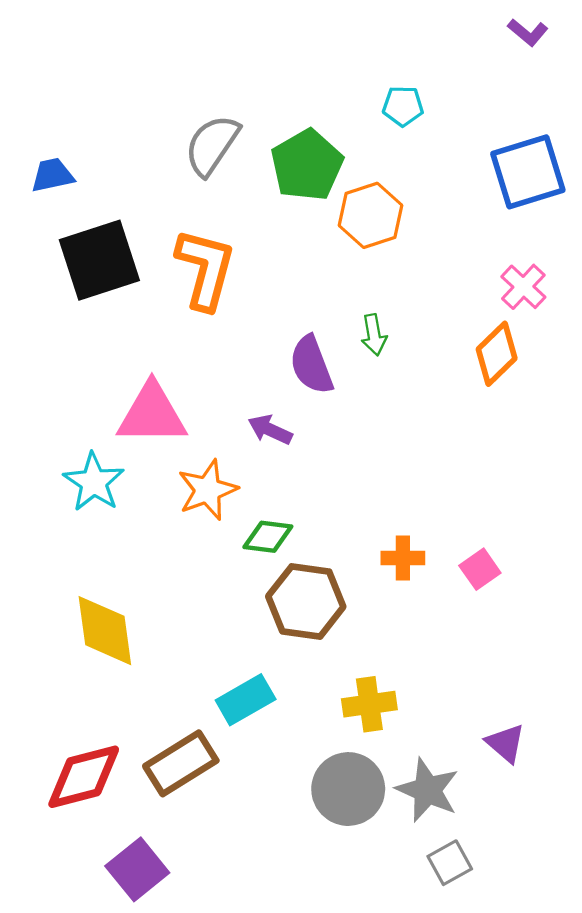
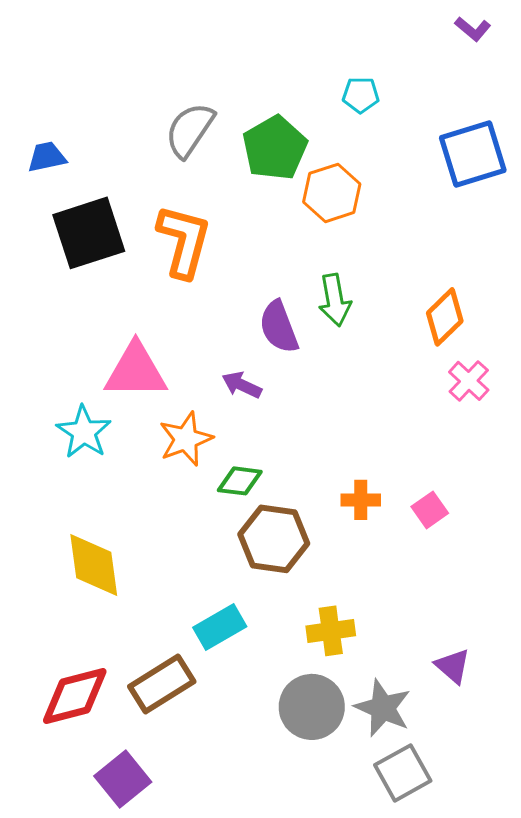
pink cross: (523, 287) -> (469, 381), moved
green arrow: (374, 335) -> (335, 300), size x1.4
gray square: (450, 863) -> (403, 773), size x1.4

